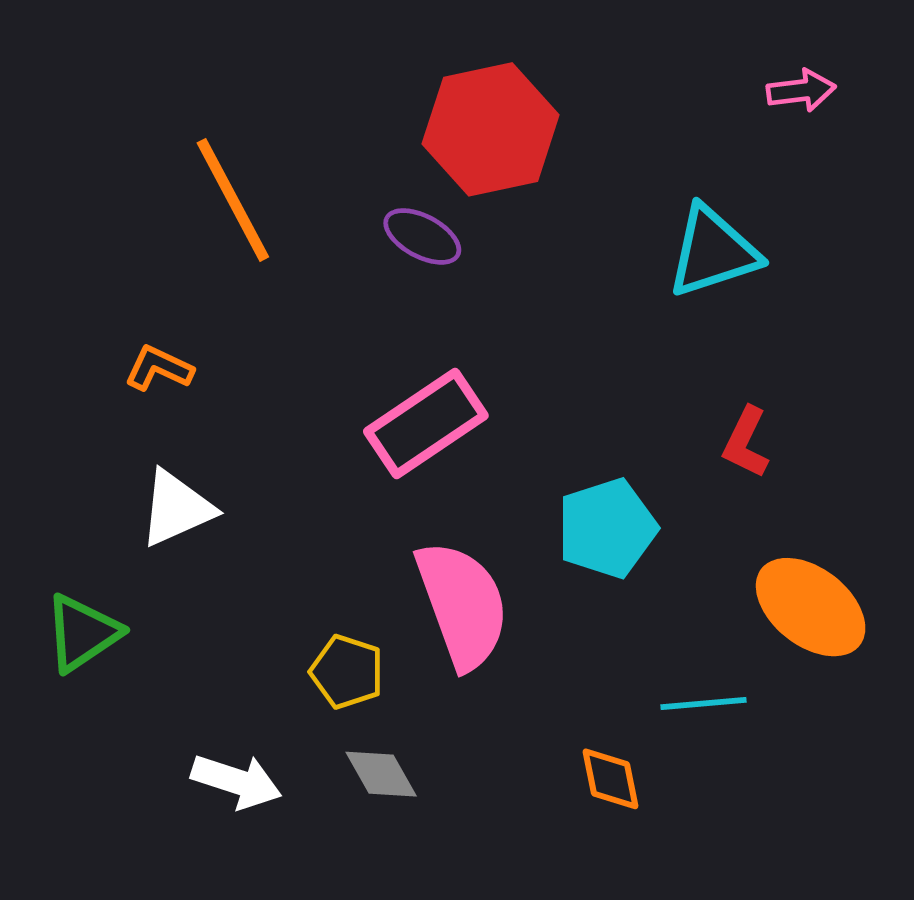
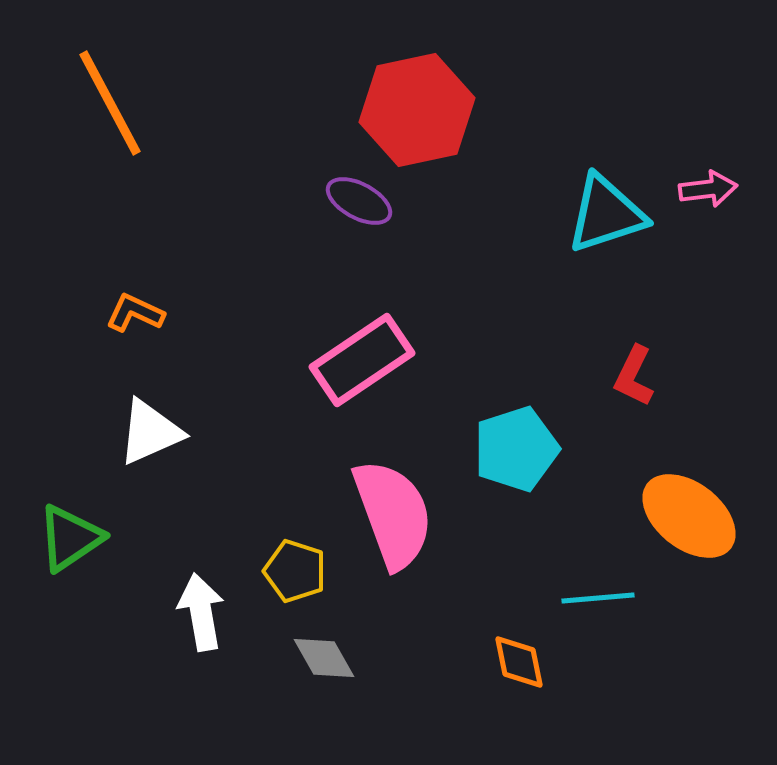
pink arrow: (801, 91) -> (708, 189), moved
orange line: (233, 200) -> (110, 103), moved
white arrow: (236, 781) -> (201, 612), moved, turned -118

